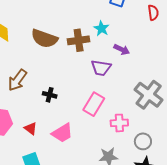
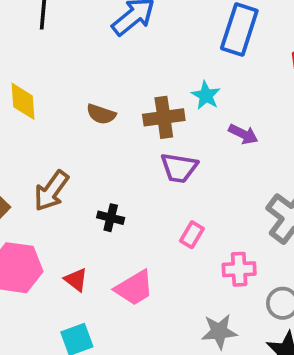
brown semicircle: (44, 39) -> (101, 114), size x0.6
purple trapezoid: (101, 68) -> (179, 168), moved
pink rectangle: (94, 104) -> (192, 235), size x0.6

